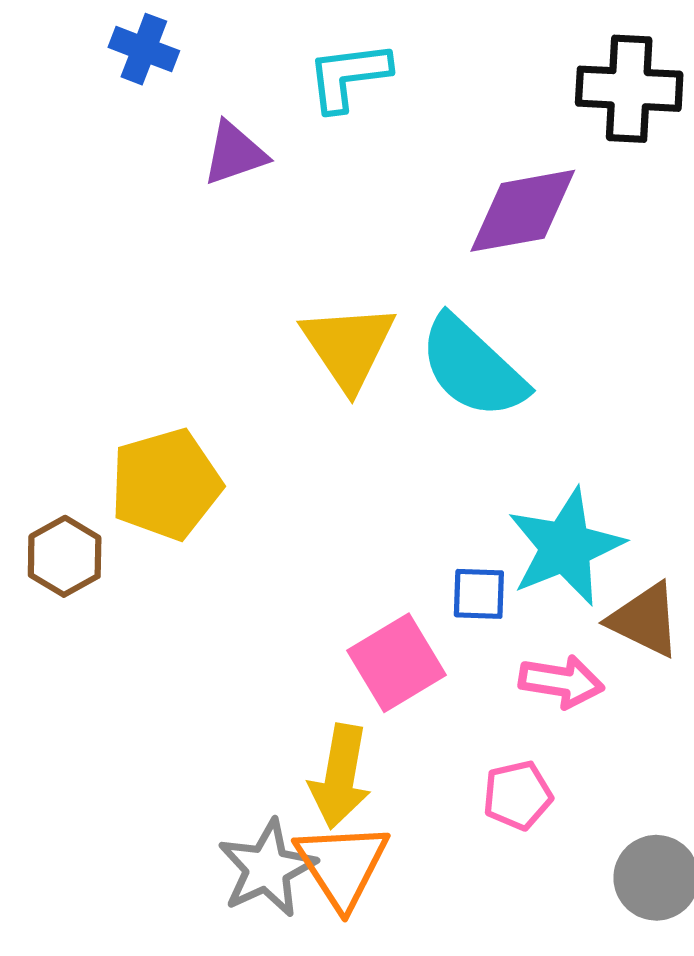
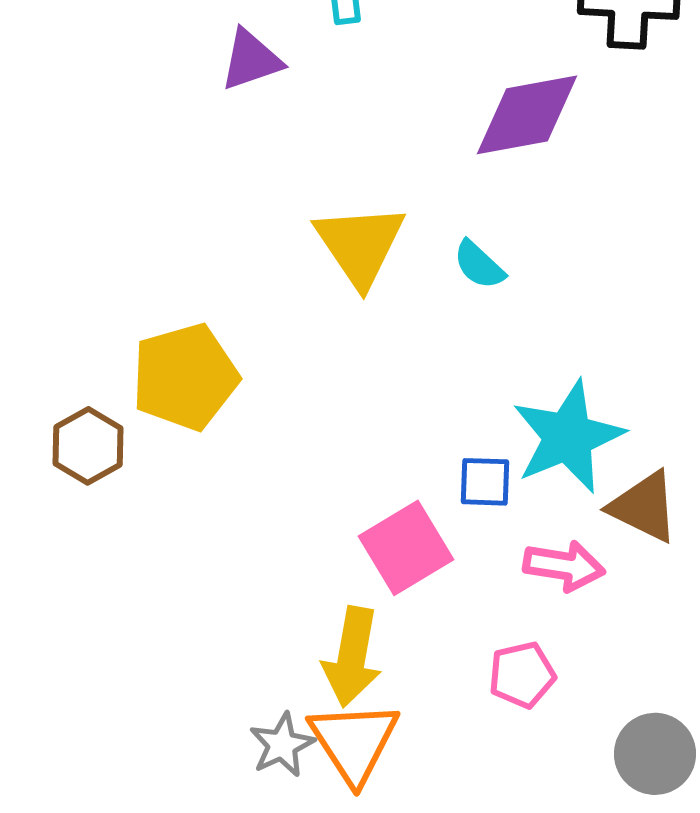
cyan semicircle: (473, 367) -> (479, 265), size x0.5
gray star: (267, 868) -> (282, 745), size x0.7

